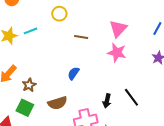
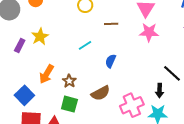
cyan line: (30, 31) -> (85, 45), moved
black arrow: (107, 101) -> (160, 91), moved

